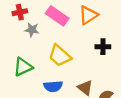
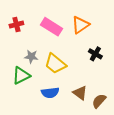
gray star: (32, 30) -> (31, 57), moved
black cross: (103, 47) -> (95, 54), turned 32

